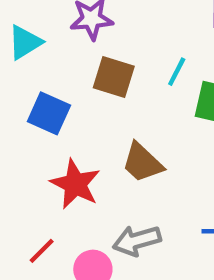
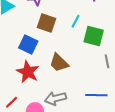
blue square: (49, 113) -> (28, 45), moved

